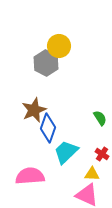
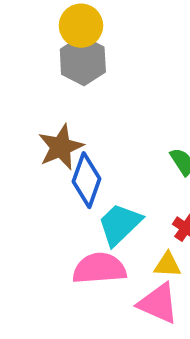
yellow circle: (59, 46) -> (81, 26), moved
pink semicircle: (30, 176) -> (99, 268), moved

